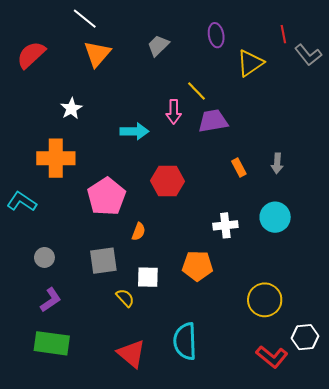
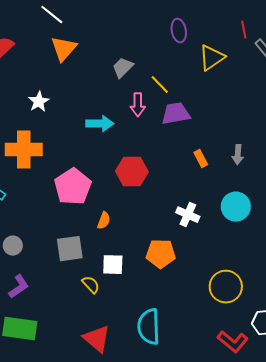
gray trapezoid: (158, 46) -> (123, 68), moved
white cross: (225, 225) -> (188, 215), turned 30

